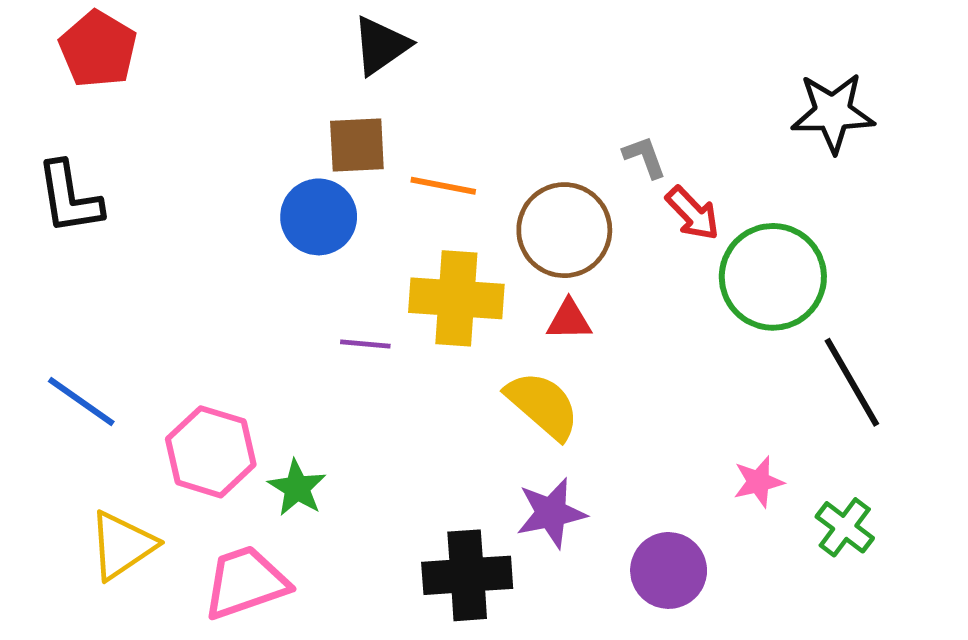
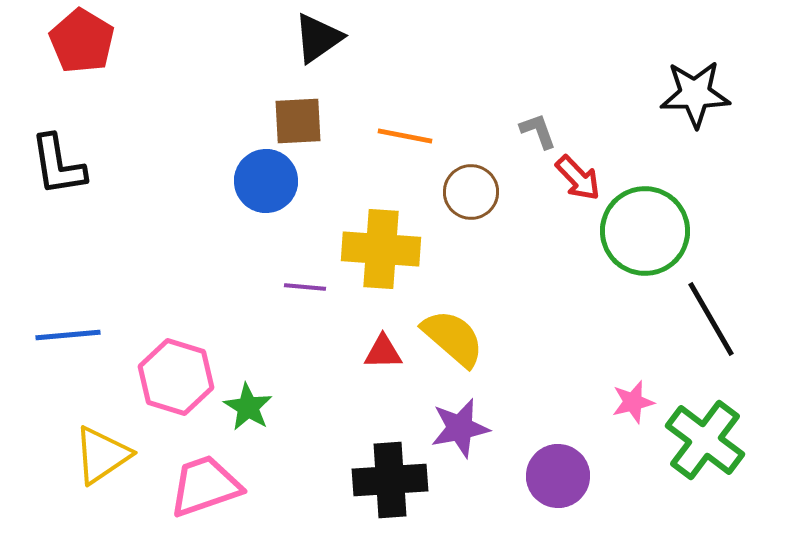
orange line: (443, 186) -> (405, 136), moved
brown circle: (564, 230) -> (471, 192), size x0.7
red triangle: (569, 320) -> (383, 352), moved
blue line: (81, 401) -> (68, 335), turned -40
green cross: (845, 527) -> (705, 440), size x1.6

